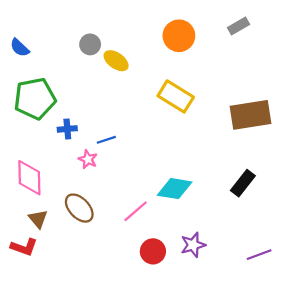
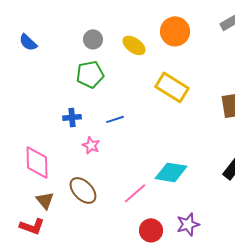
yellow ellipse: (116, 61) -> (134, 45), moved
green pentagon: (35, 99) -> (90, 74), moved, size x0.7
blue line: (106, 140) -> (115, 119), moved

